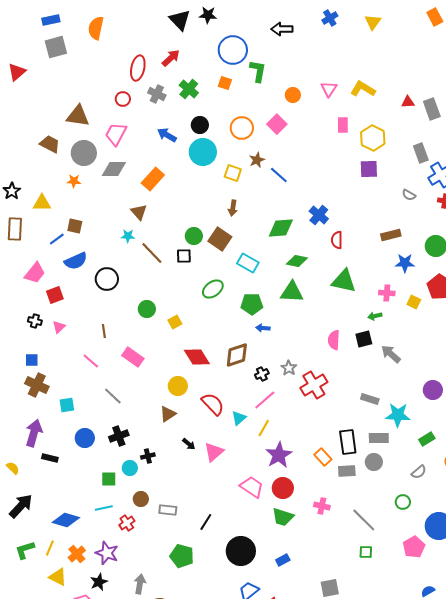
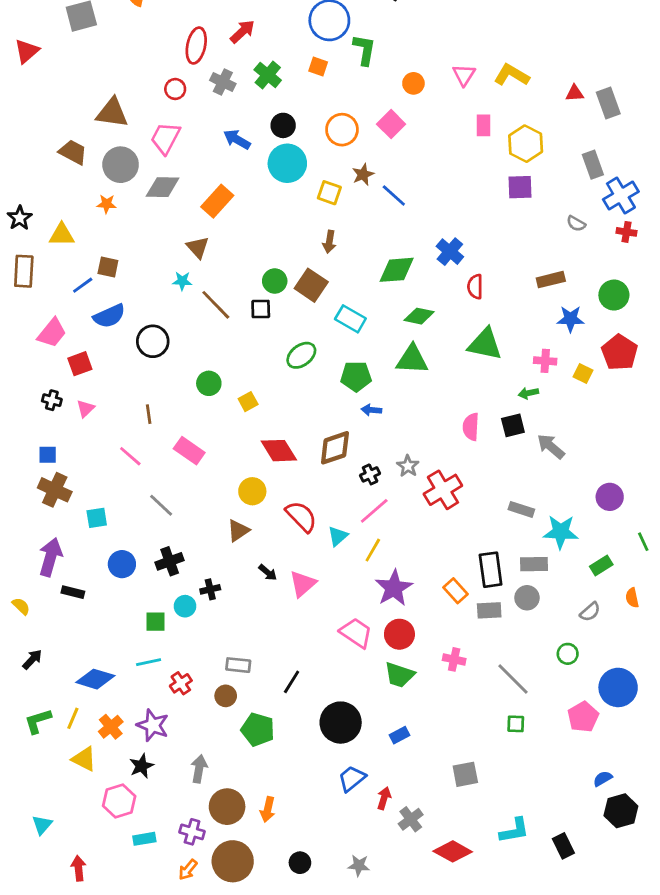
brown circle: (141, 499) -> (226, 696), moved
black arrow: (21, 506) -> (32, 659), size x0.6

